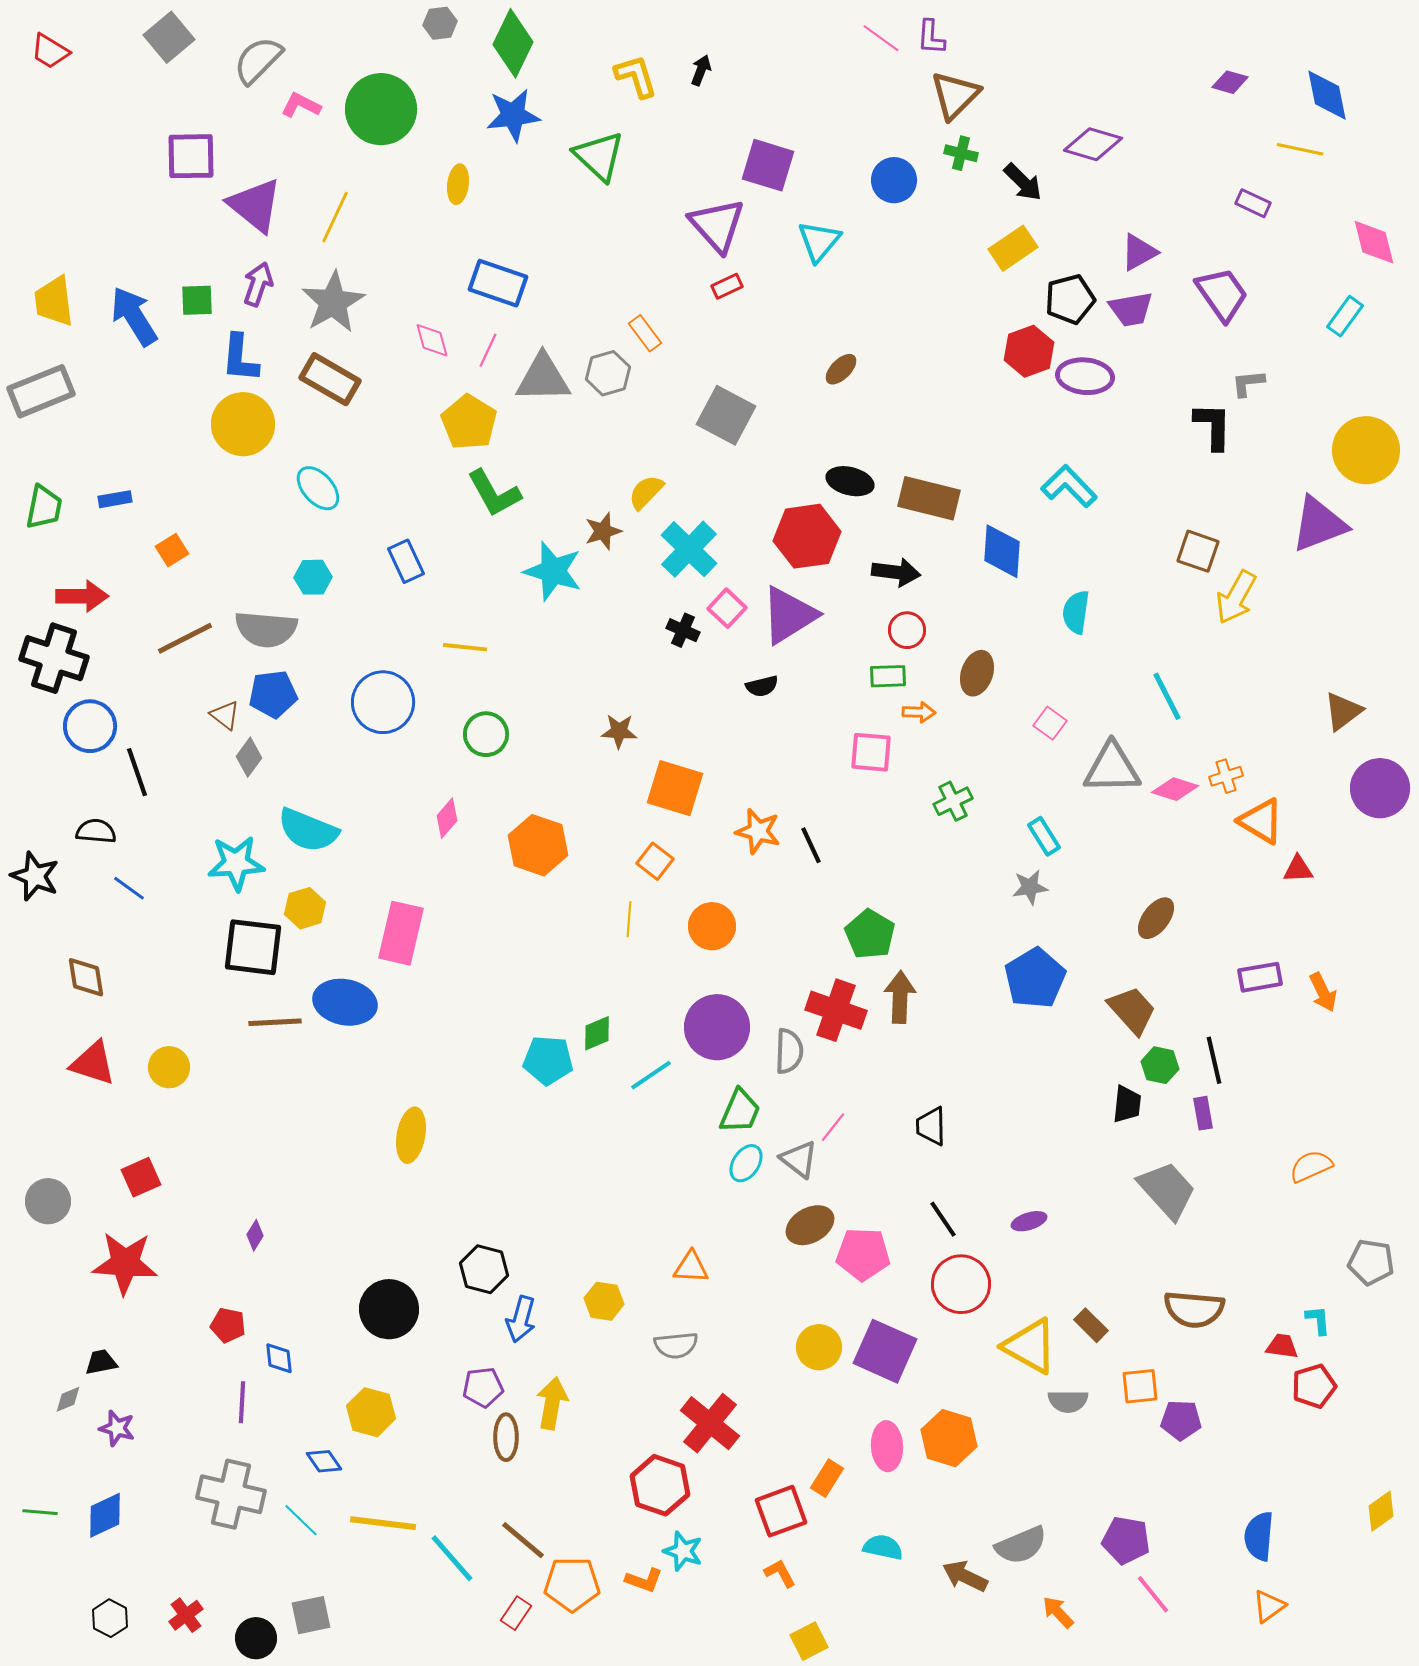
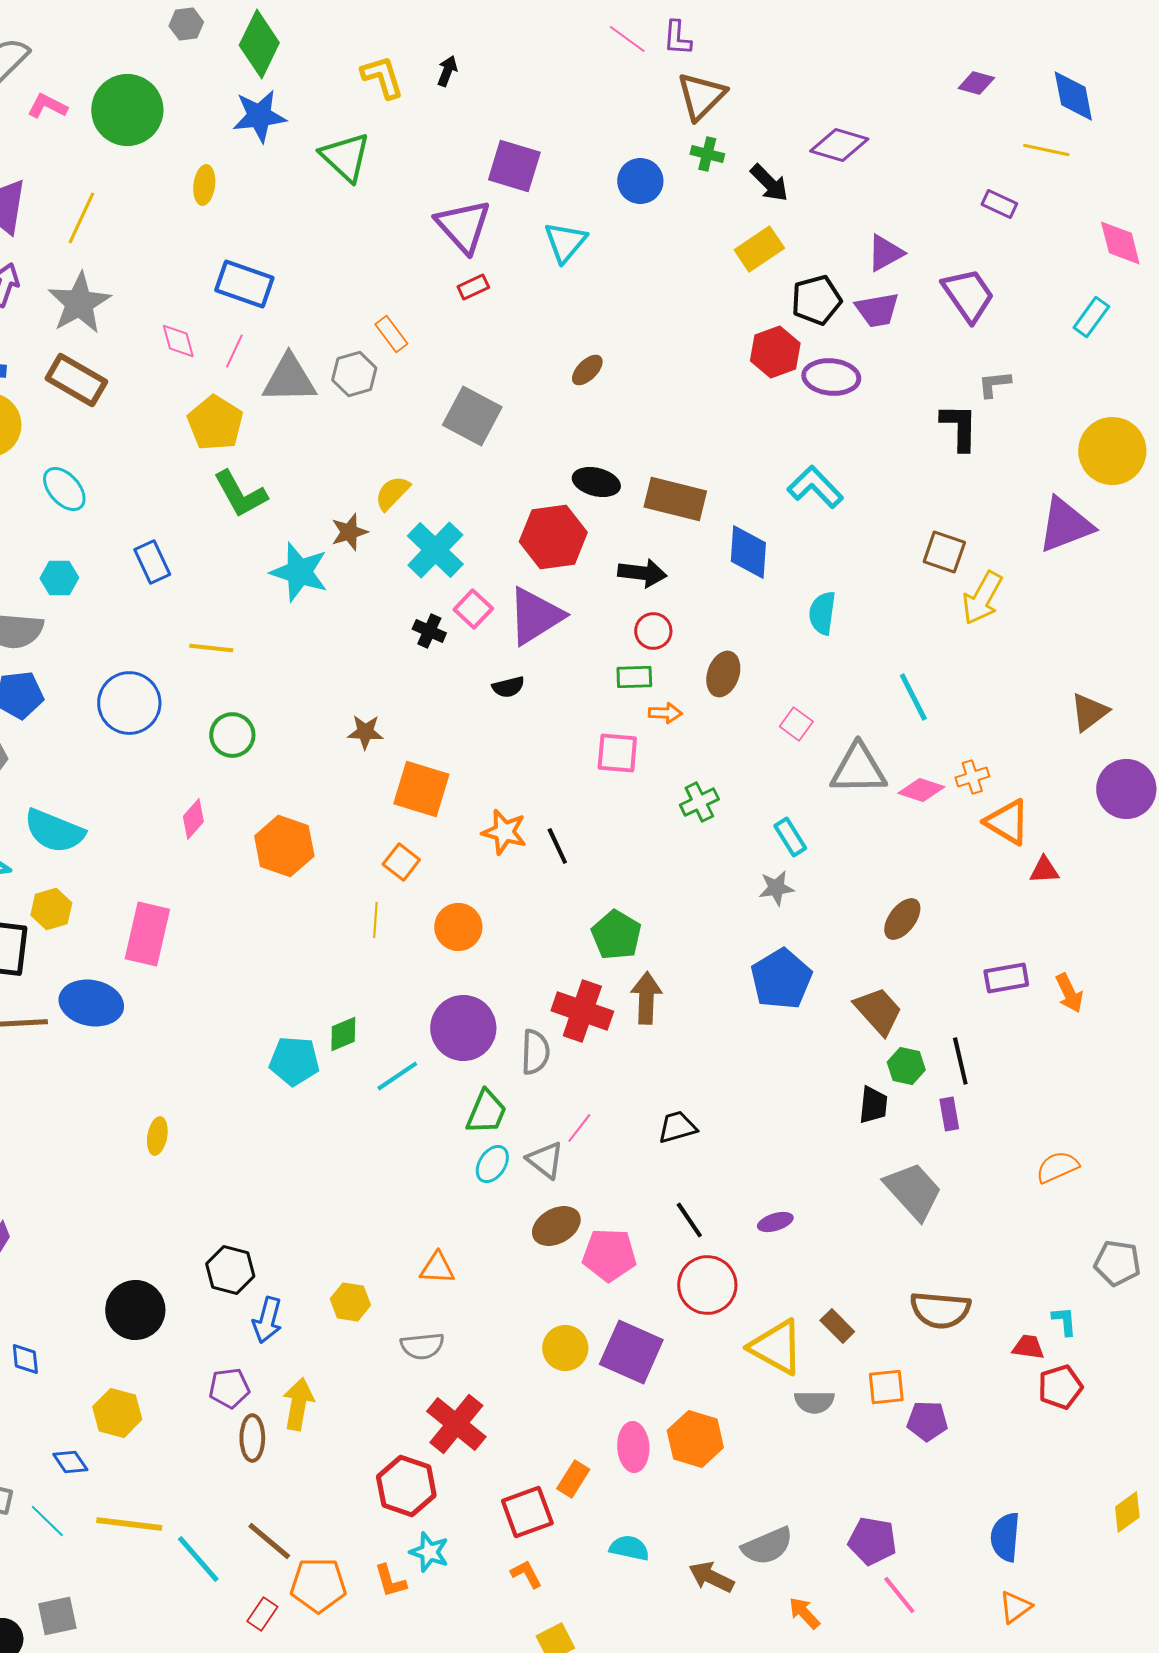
black trapezoid: (931, 1126) -> (677, 1127), turned 75
yellow ellipse: (411, 1135) -> (157, 1136), size x0.7
orange L-shape: (644, 1580) -> (390, 1581), turned 54

